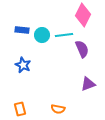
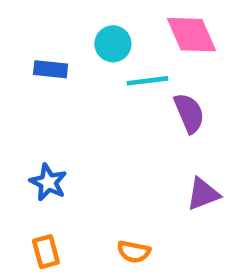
pink diamond: (83, 15) -> (191, 35), turned -50
cyan circle: (42, 35) -> (113, 44), moved
blue star: (23, 65) -> (48, 182), moved

